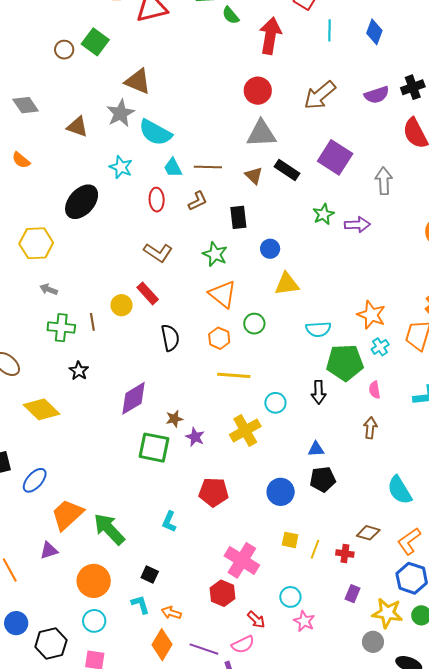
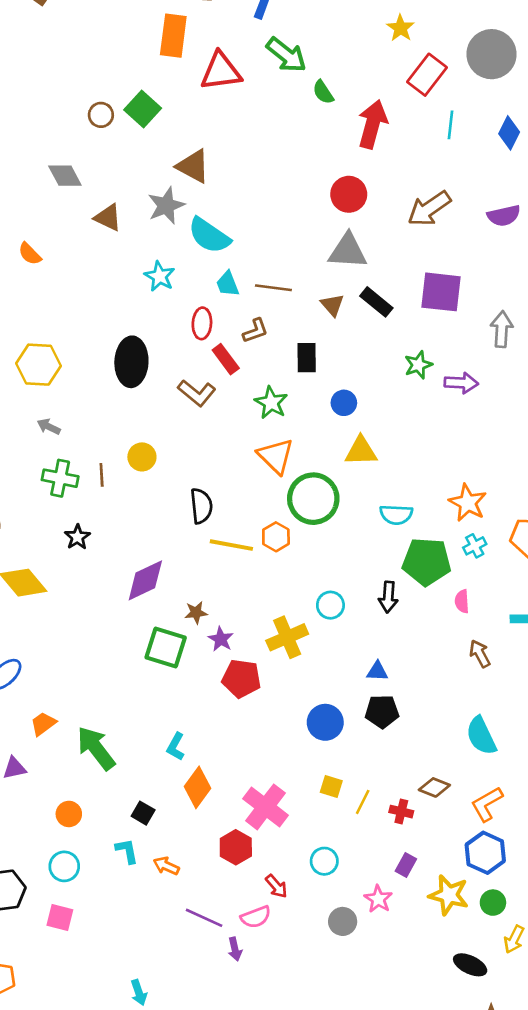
gray diamond: (26, 105) -> (65, 176), moved
purple square: (335, 157) -> (441, 292), turned -32
black ellipse: (82, 202) -> (131, 362), moved, turned -45
red rectangle: (148, 293) -> (226, 359), moved
green circle: (254, 324) -> (313, 499), size x1.8
orange hexagon: (219, 338) -> (276, 537), moved
yellow line: (234, 375) -> (231, 545), moved
brown arrow: (370, 428) -> (480, 654), moved, turned -40
red pentagon: (214, 492) -> (241, 679), moved
orange trapezoid: (67, 515) -> (43, 724), size x0.6
orange circle: (94, 581) -> (69, 814), size x0.6
pink star: (304, 621) -> (378, 899), moved
gray circle: (373, 642) -> (343, 921), moved
orange diamond: (162, 645) -> (198, 787), moved

